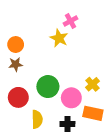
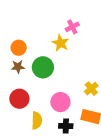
green circle: (48, 87) -> (43, 67), moved
pink circle: (71, 98) -> (60, 102), moved

